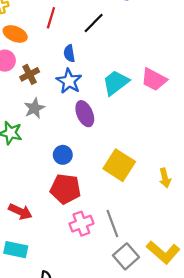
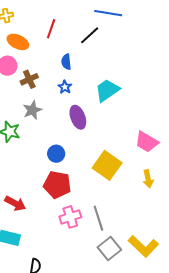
pink trapezoid: (154, 79) -> (147, 142), moved
blue star: (69, 81) -> (65, 87), size x0.6

